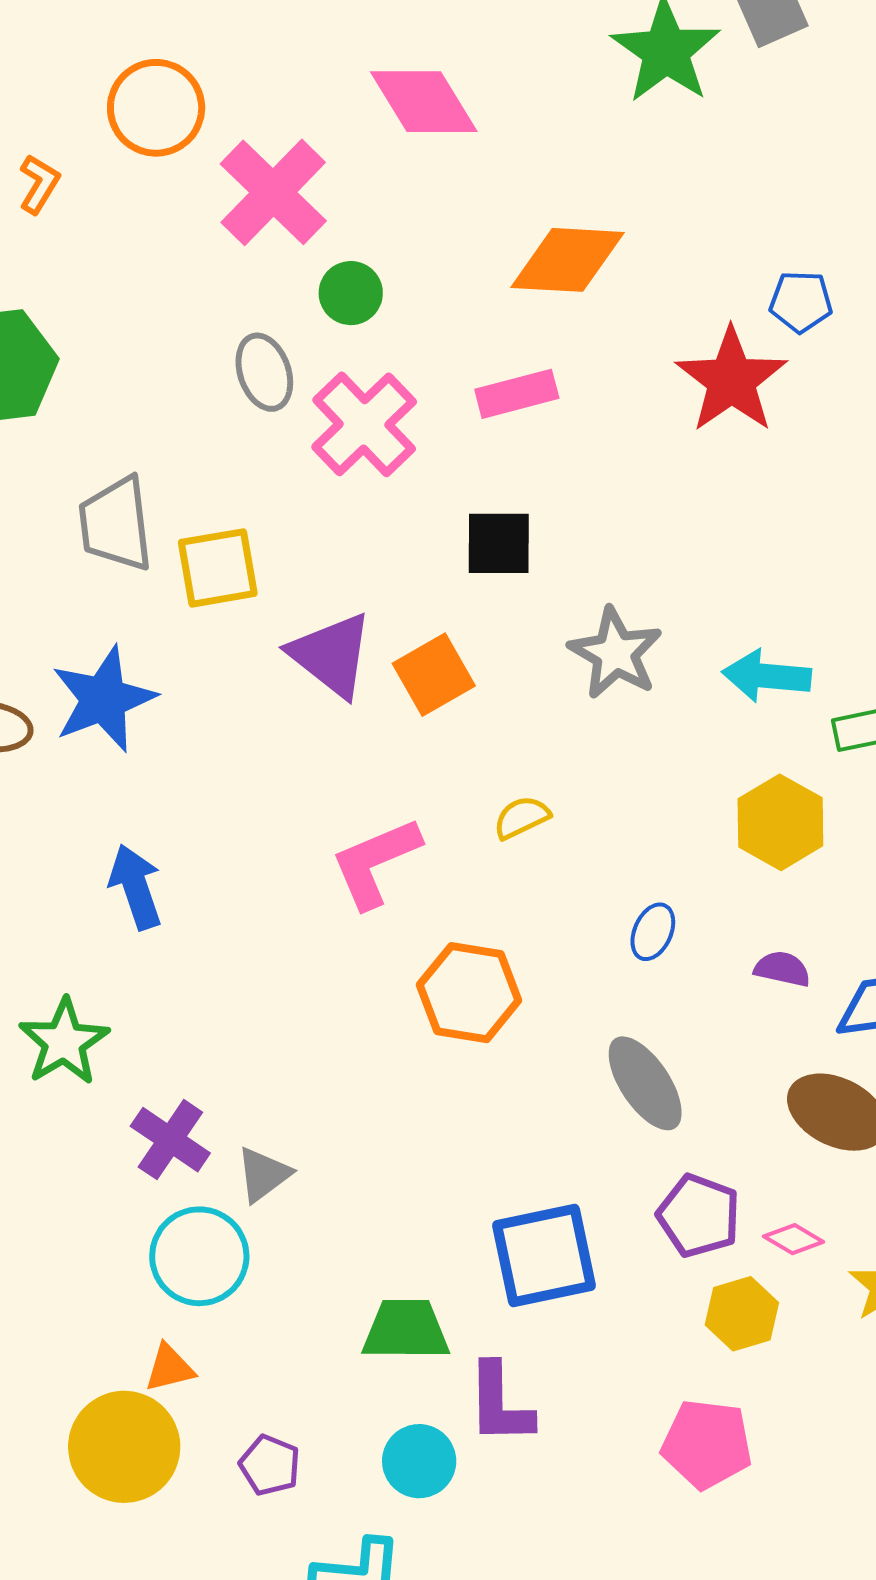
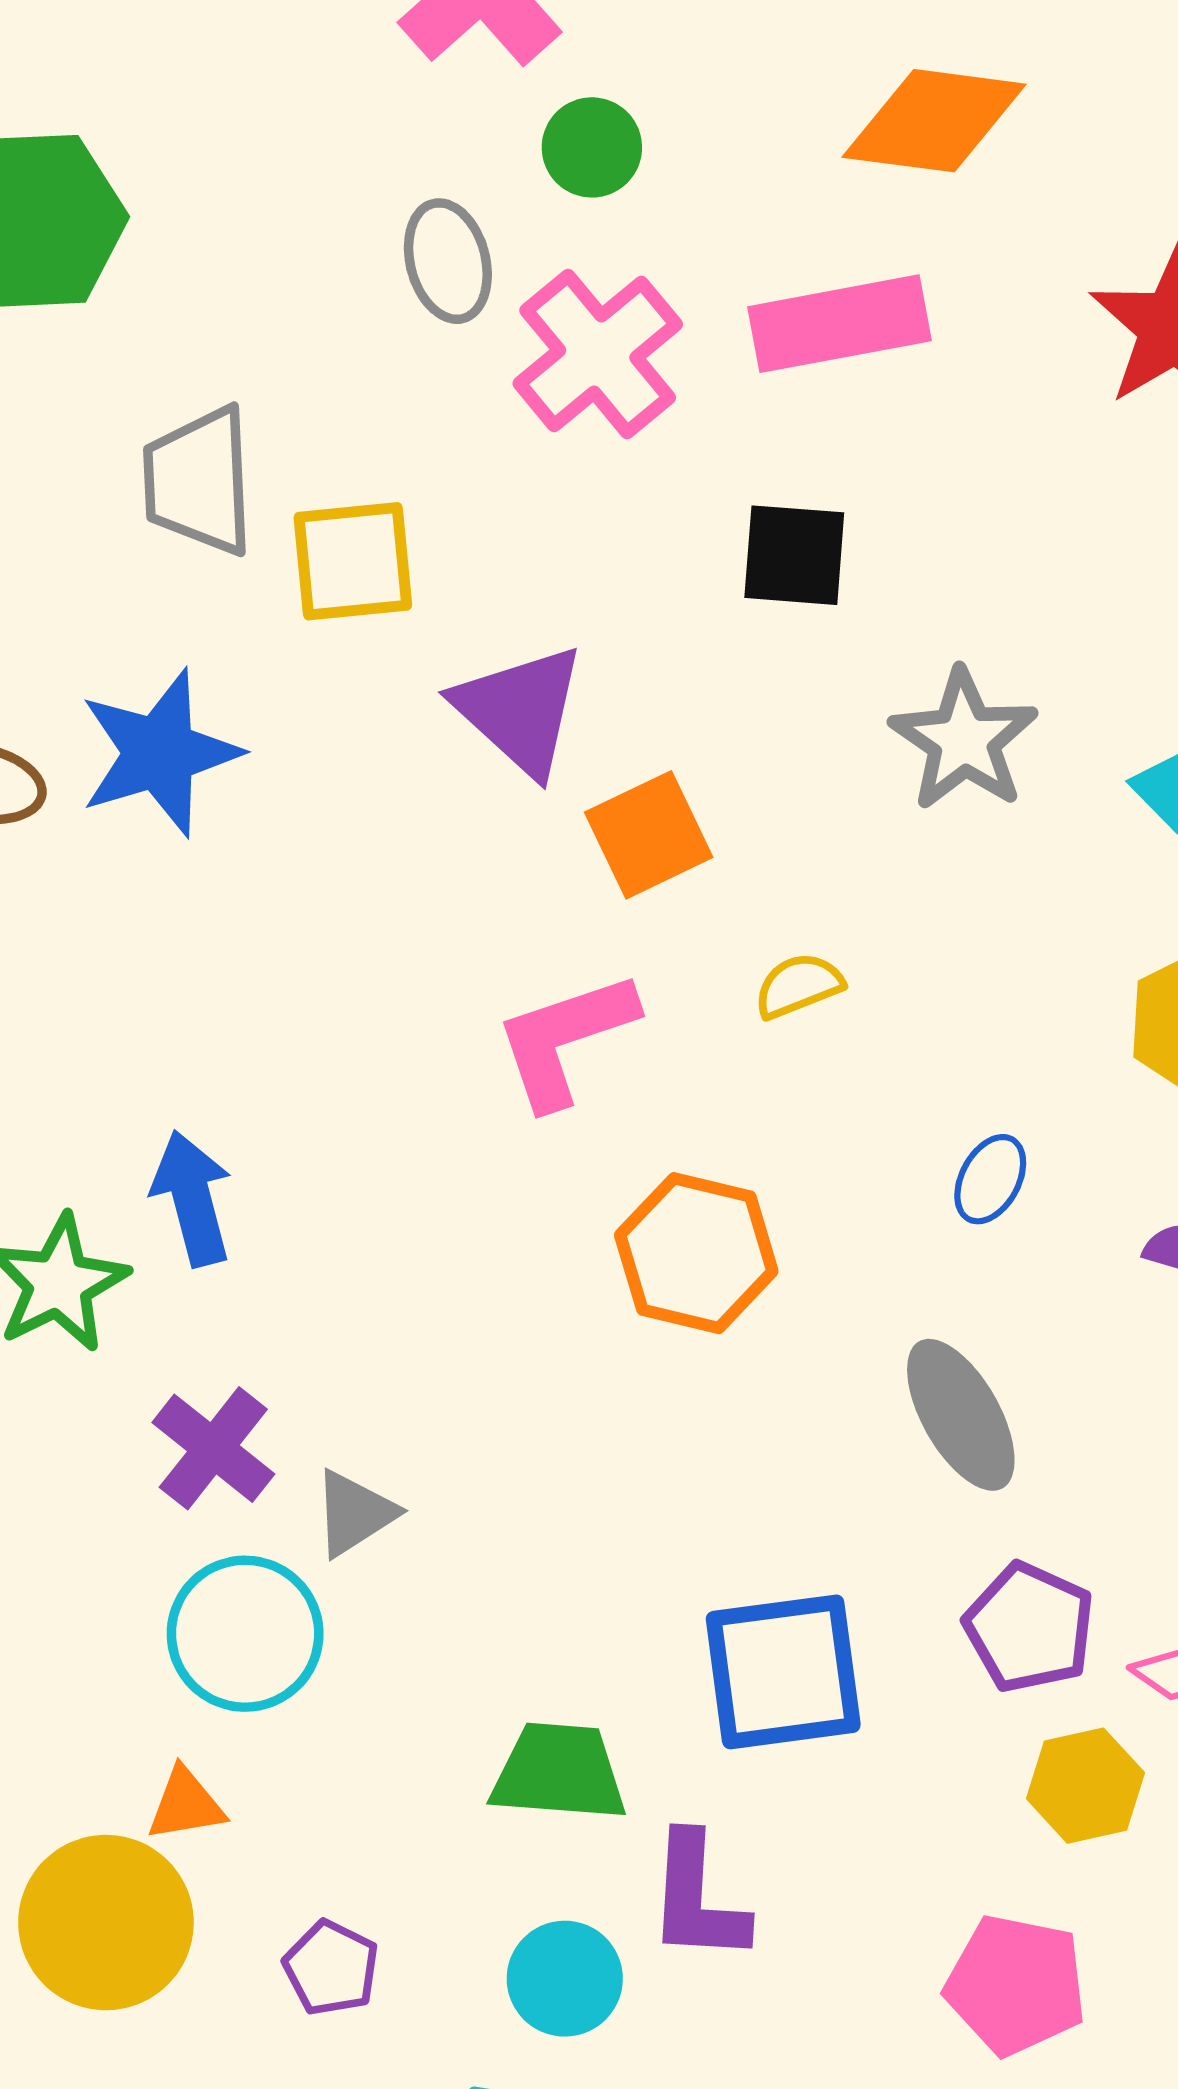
pink rectangle: (517, 394) -> (840, 324), size x1.4
orange square: (434, 675) -> (649, 835), moved
blue arrow: (136, 887) -> (192, 1198), moved

